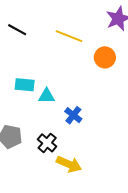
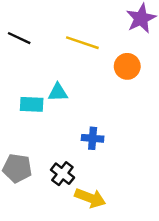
cyan triangle: (47, 96) -> (58, 92), moved
blue cross: (73, 115) -> (93, 138), turned -30

